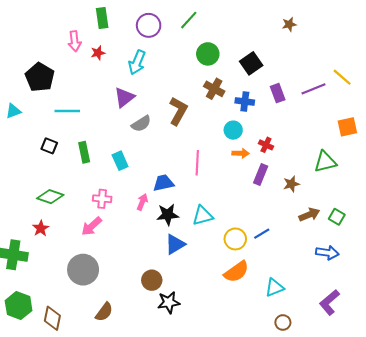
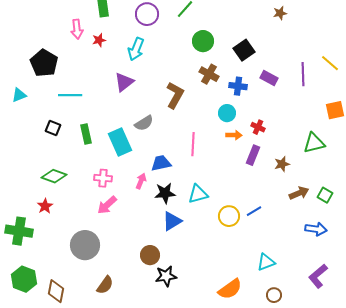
purple line: (314, 89) -> (303, 74), turned -70
purple rectangle: (278, 93) -> (269, 78), turned -42
gray semicircle: (141, 124) -> (144, 123), moved
cyan rectangle: (120, 161) -> (120, 142), size x1.5
pink arrow: (92, 226) -> (107, 205), moved
orange semicircle: (236, 272) -> (230, 289), moved

